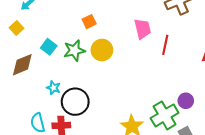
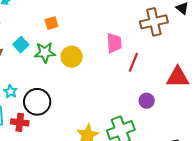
orange square: (89, 22) -> (51, 23), moved
cyan star: (53, 88) -> (10, 92), moved
purple circle: (186, 101) -> (147, 101), moved

